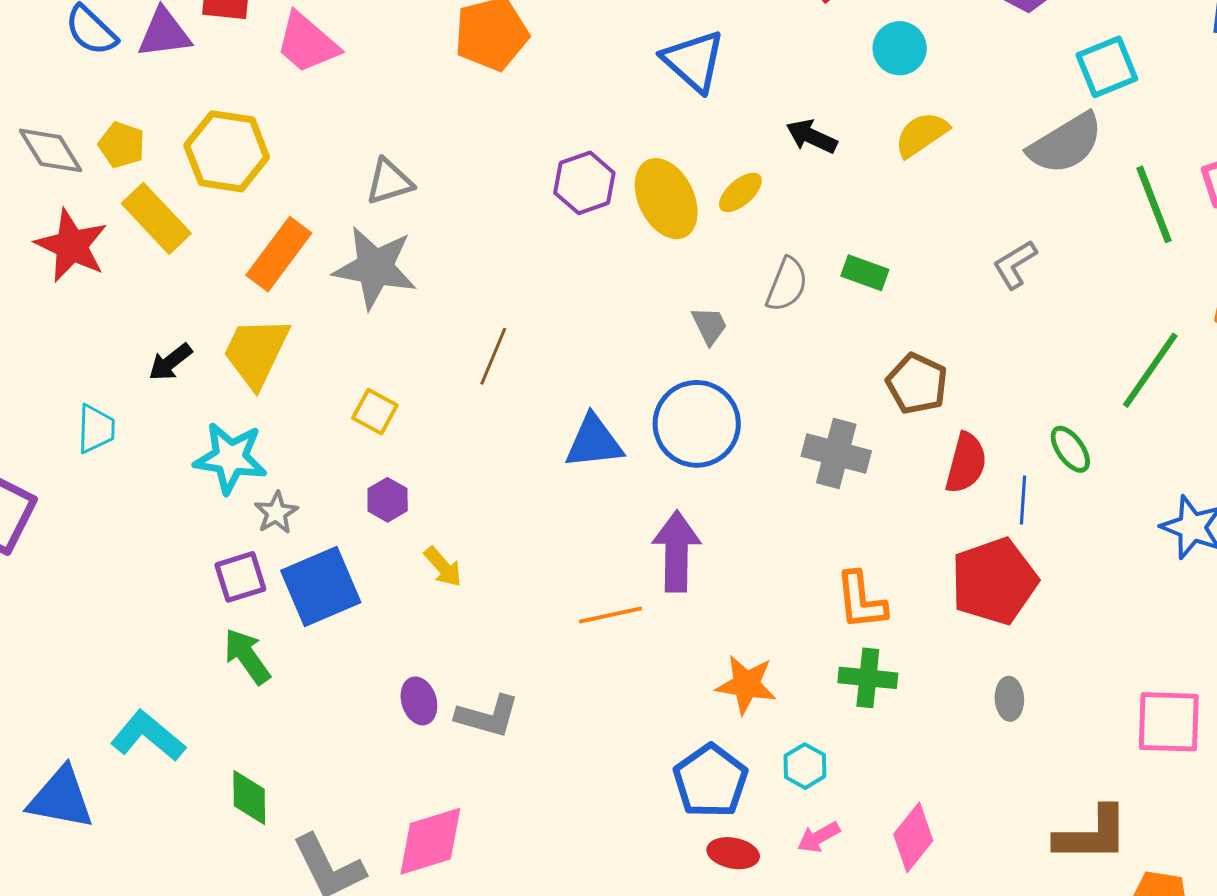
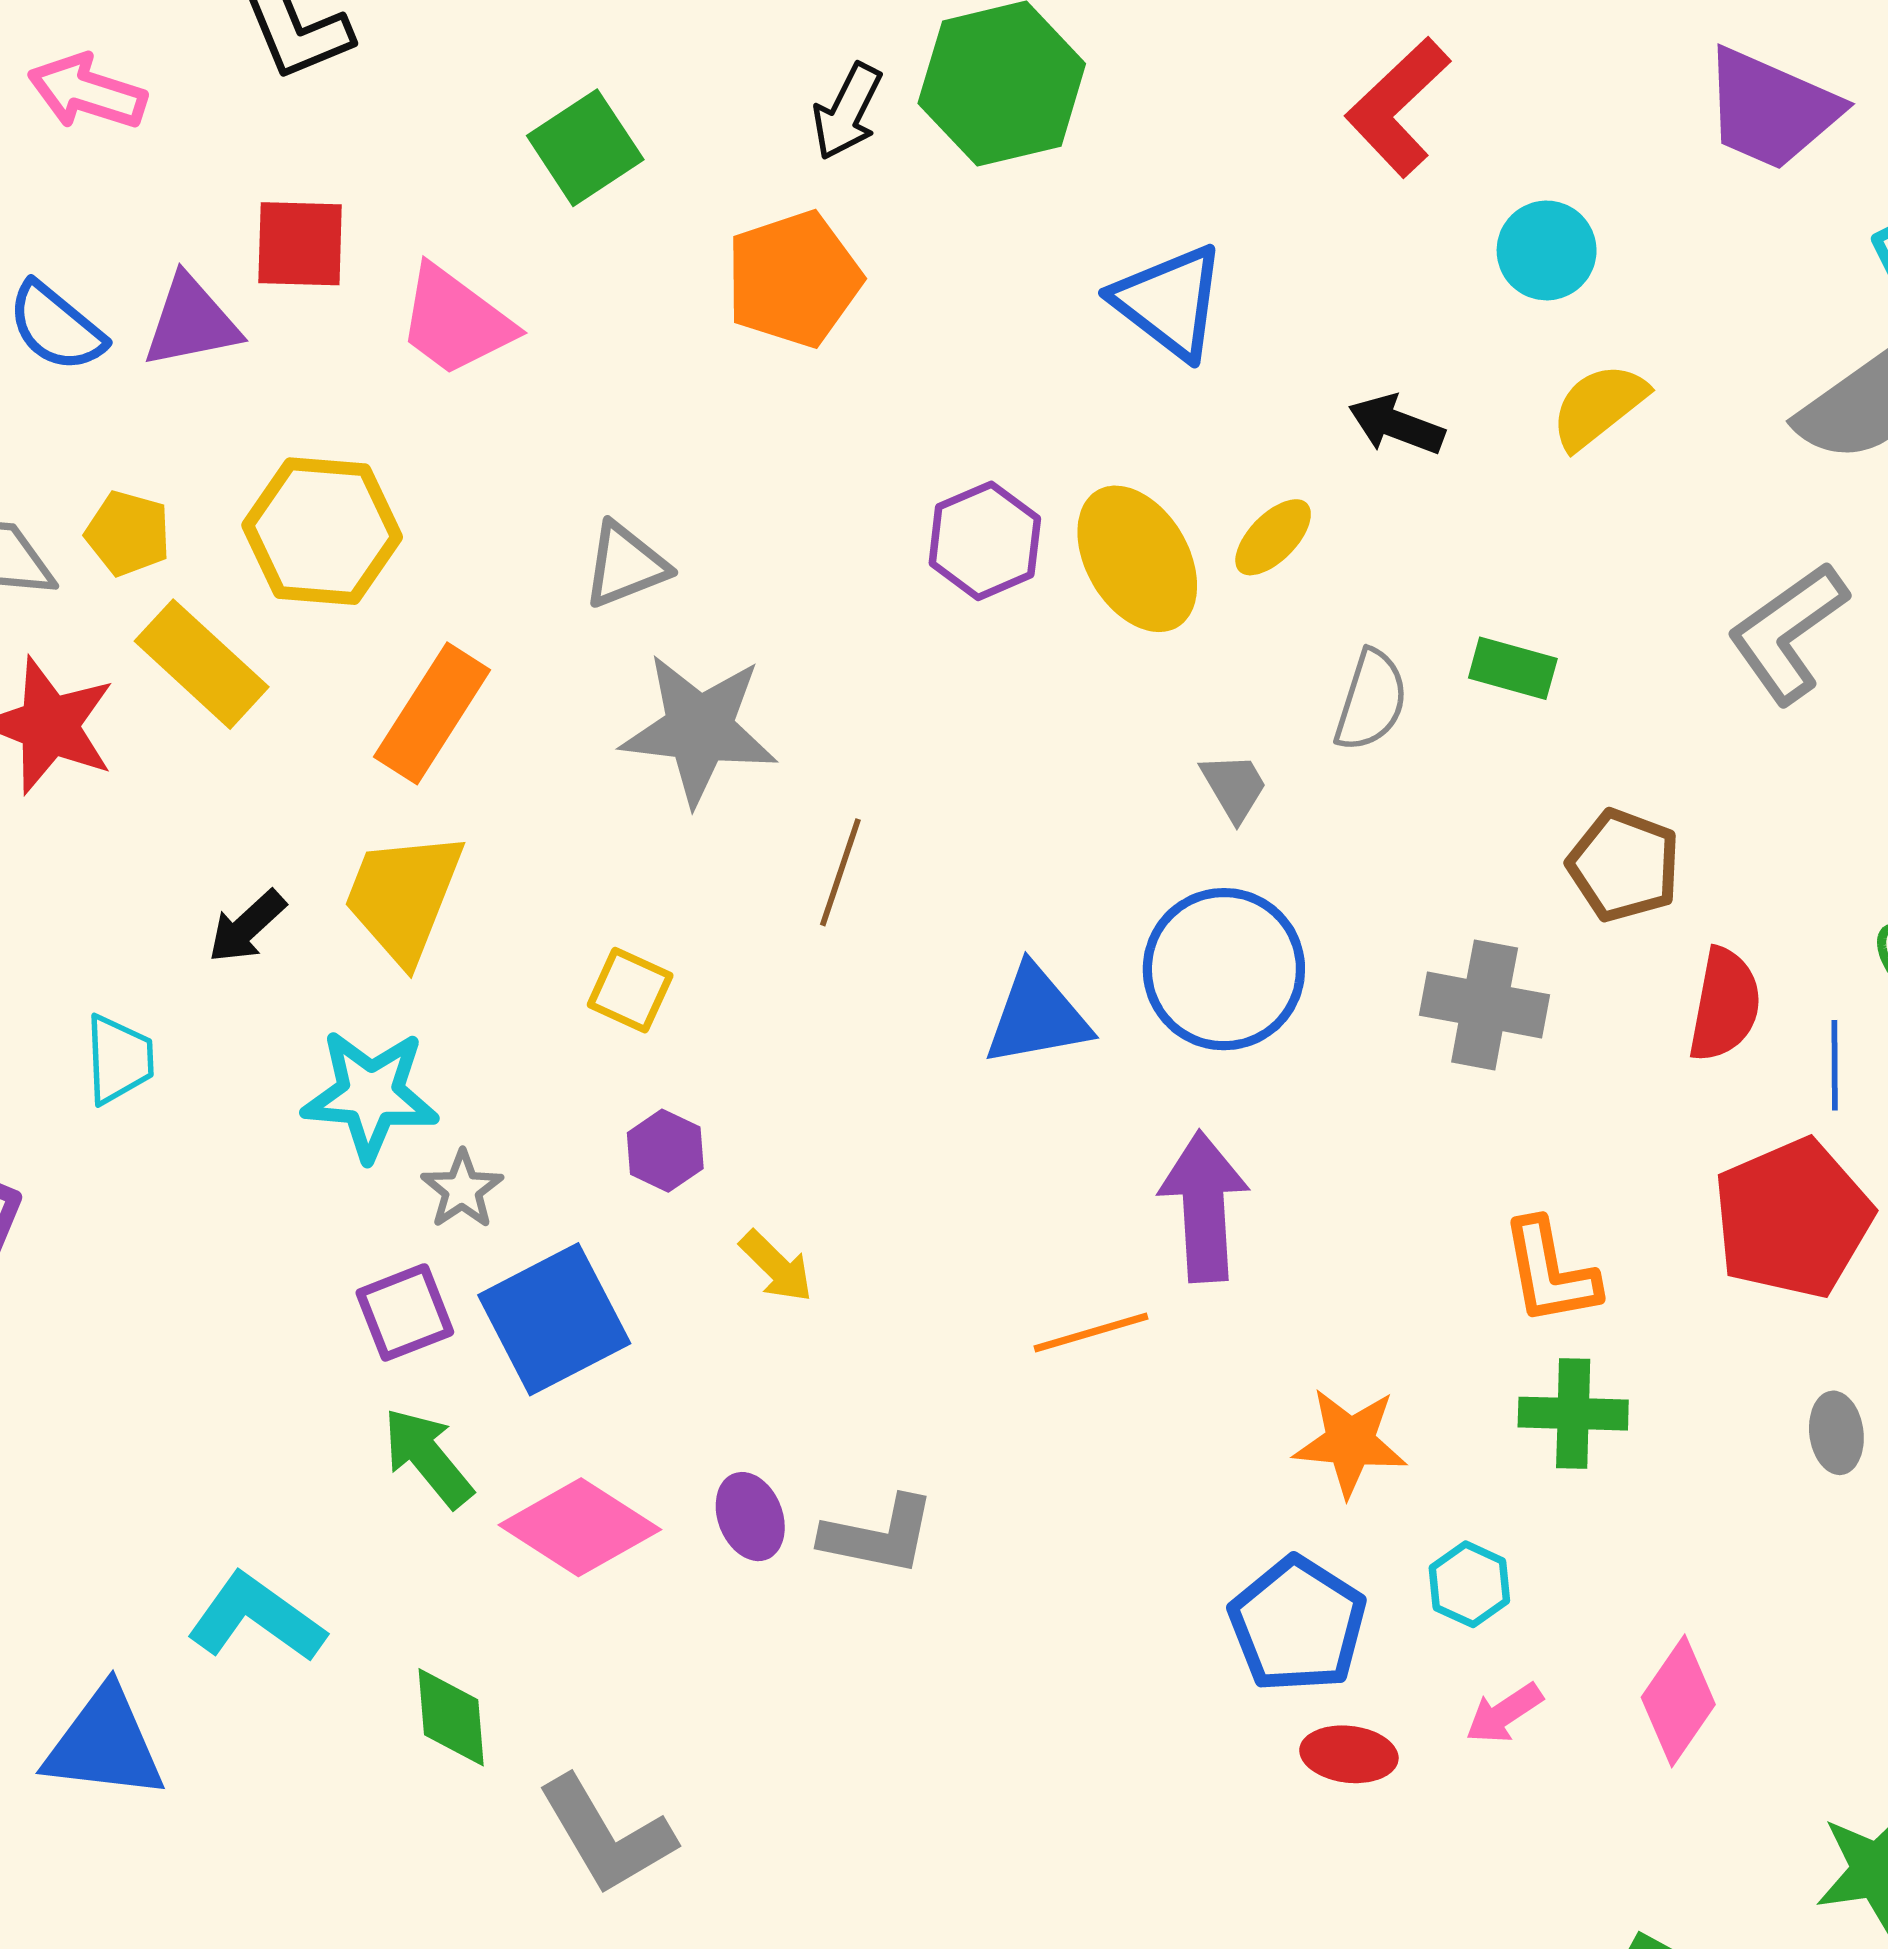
gray L-shape: (1015, 264) -> (1788, 633), size x1.5
gray star: (375, 268) -> (699, 729), moved
pink diamond: (430, 841) -> (580, 1527), moved, turned 54

